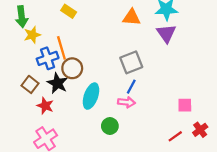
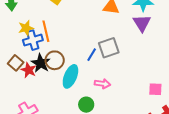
yellow star: (32, 35) -> (26, 28), moved
brown circle: (72, 68) -> (55, 60), moved
blue line: (131, 87) -> (92, 55), moved
red star: (45, 106) -> (29, 70), moved

